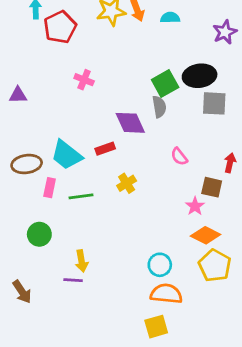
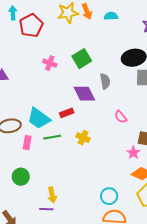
green square: (165, 84) -> (82, 59), moved
yellow cross: (127, 183) -> (83, 138), turned -32
green line: (81, 196) -> (52, 137), moved

